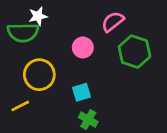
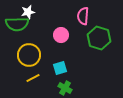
pink semicircle: (113, 22) -> (83, 16), turned -48
yellow line: (20, 106) -> (33, 78), moved

